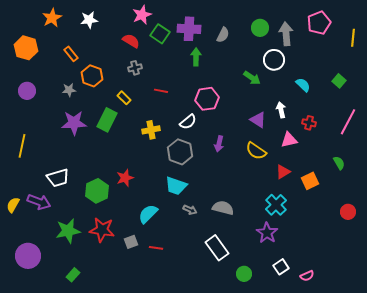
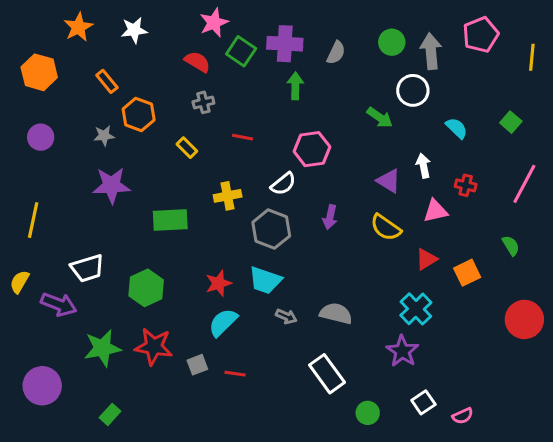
green rectangle: (107, 120) -> (170, 220), moved, turned 60
red star: (125, 178) -> (218, 283), moved
yellow semicircle: (13, 205) -> (20, 282), moved
red circle: (348, 212) -> (524, 319), size x1.6

